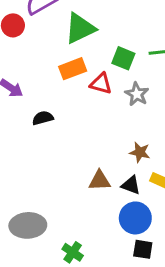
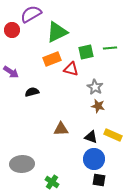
green square: (123, 58) -> (86, 52), turned -35
gray star: (137, 94) -> (95, 87), moved
brown star: (140, 152) -> (98, 106), moved
brown triangle: (99, 181) -> (61, 129), moved

